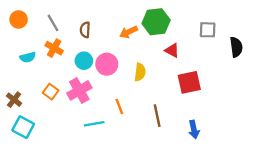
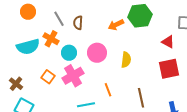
orange circle: (19, 19) -> (28, 12), moved
gray line: (53, 23) -> (59, 19), moved
red triangle: (172, 50) -> (168, 42), moved
cyan semicircle: (28, 57) -> (28, 47), size x1.6
cyan circle: (84, 61) -> (69, 53), moved

